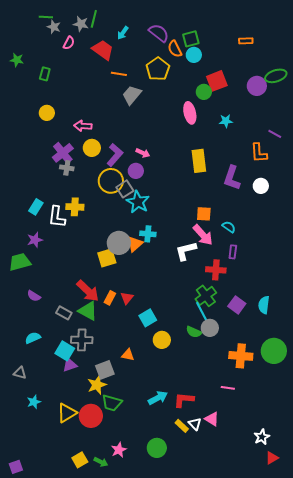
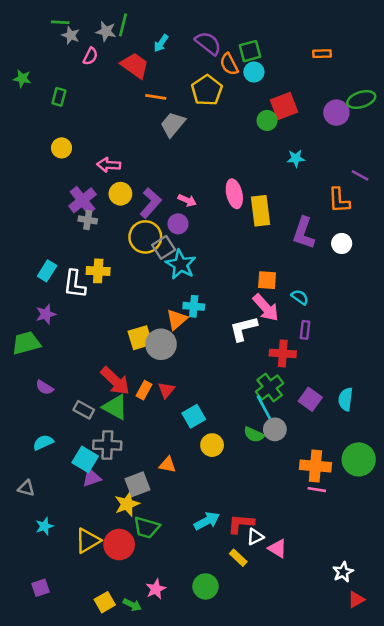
pink ellipse: (190, 113) -> (234, 194), moved
gray circle: (119, 243) -> (161, 344), moved
pink line: (228, 388) -> (317, 490), moved
white triangle: (195, 424) -> (255, 537), moved, turned 48
purple square: (16, 467) -> (41, 588), moved

